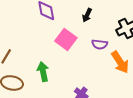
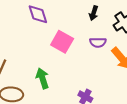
black arrow: (87, 15) -> (94, 13), moved

